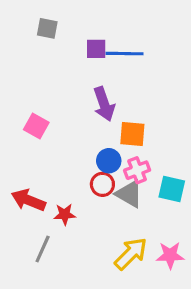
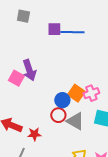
purple arrow: (104, 104) -> (29, 70), moved
orange square: (132, 134) -> (76, 93), moved, turned 30
pink cross: (137, 170) -> (91, 93), moved

